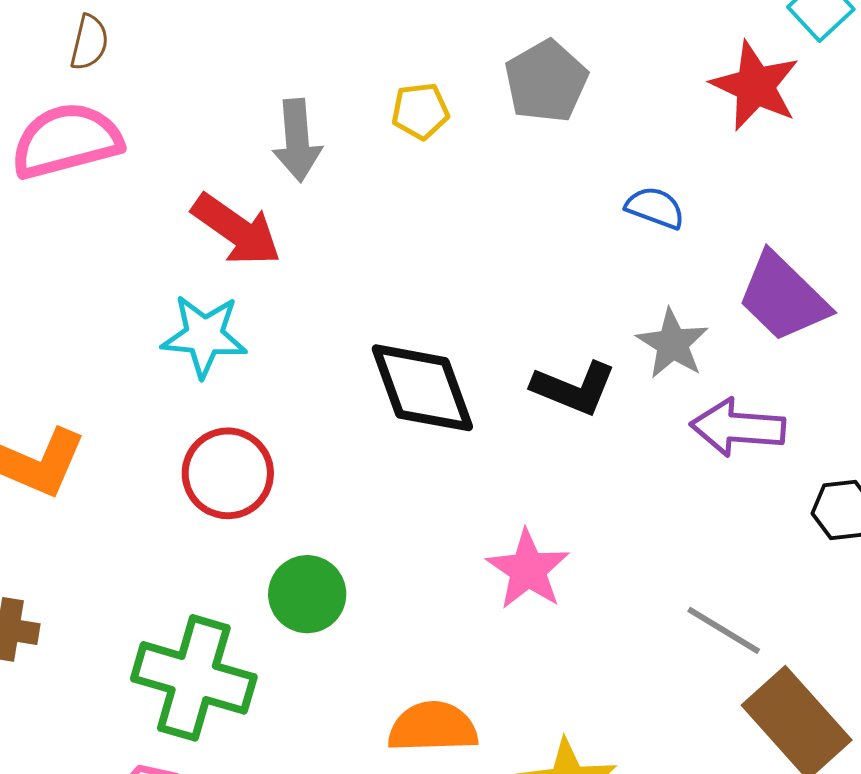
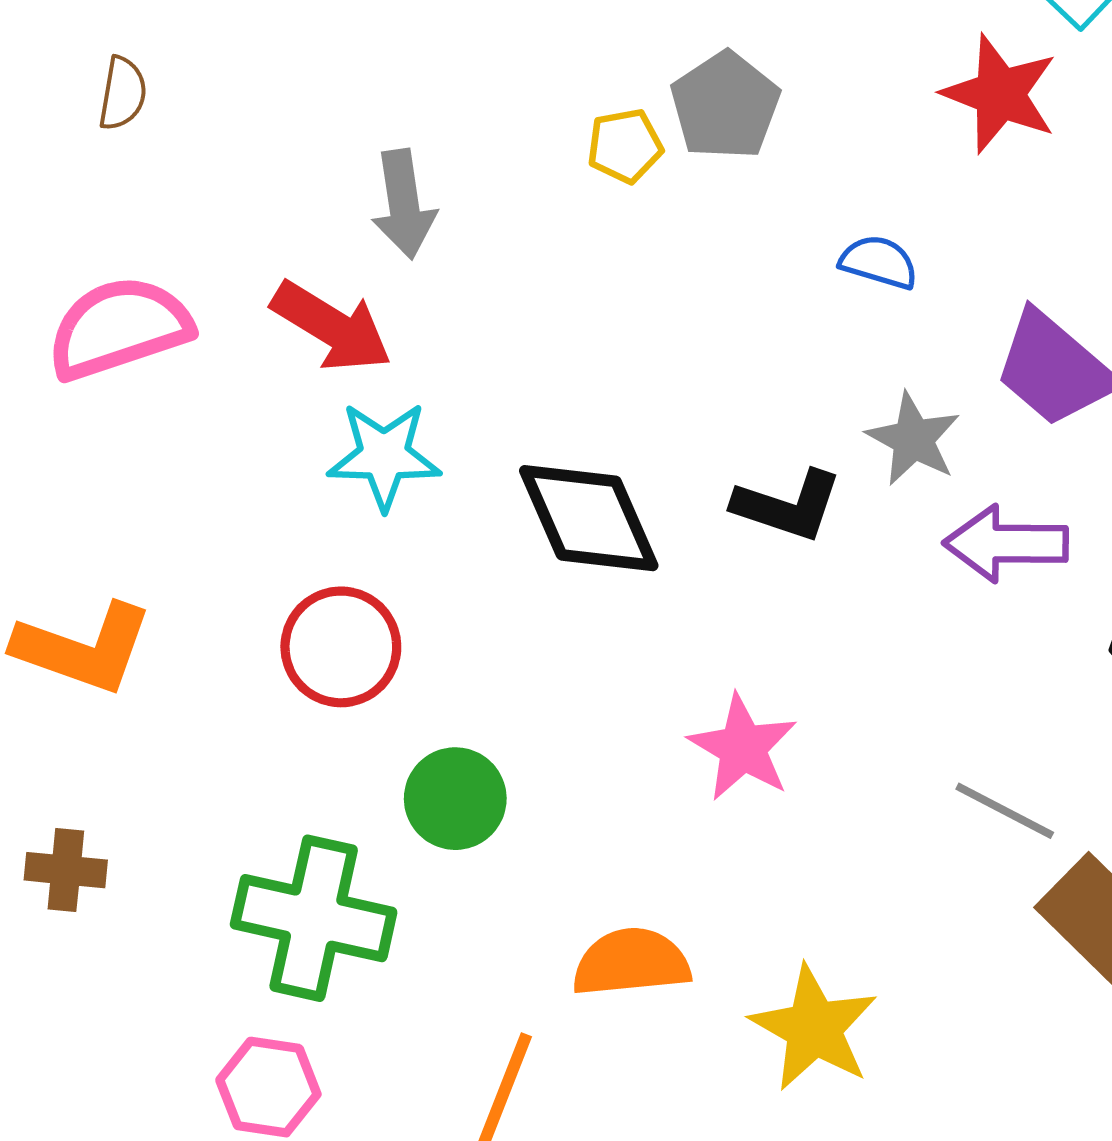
yellow pentagon: (420, 111) -> (625, 146), moved
pink semicircle: (66, 141) -> (119, 328), moved
cyan star: (204, 336) -> (384, 456), moved

